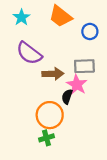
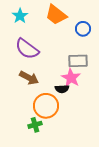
brown arrow: (53, 74) -> (29, 78), moved, turned 30
black semicircle: (67, 97) -> (62, 89), turned -112
green cross: (46, 138) -> (35, 125), moved

